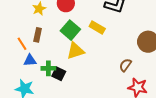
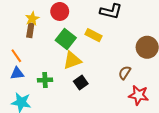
brown rectangle: (38, 35) -> (30, 30), moved
blue triangle: (30, 60) -> (17, 73), moved
black square: (59, 74) -> (81, 82), moved, turned 32

